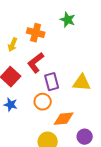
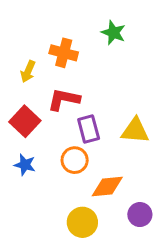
red L-shape: (36, 63) -> (64, 99), turned 50

